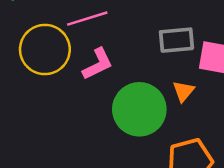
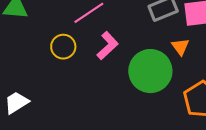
yellow circle: (45, 49) -> (63, 47), size x0.6

